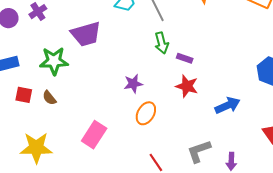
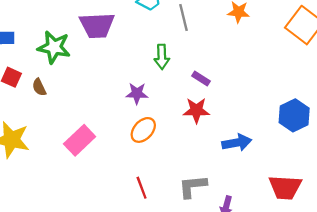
green arrow: (162, 43) -> (162, 57), moved
red star: (187, 86) -> (196, 110), turned -30

